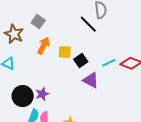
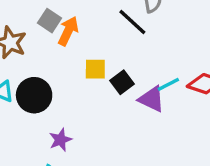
orange arrow: (44, 46) -> (68, 31), moved
purple triangle: (91, 80) -> (152, 99), moved
black circle: (23, 96) -> (34, 95), moved

